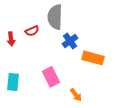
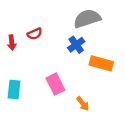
gray semicircle: (55, 17) -> (87, 19), moved, turned 70

